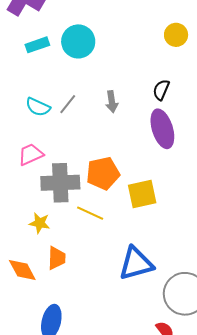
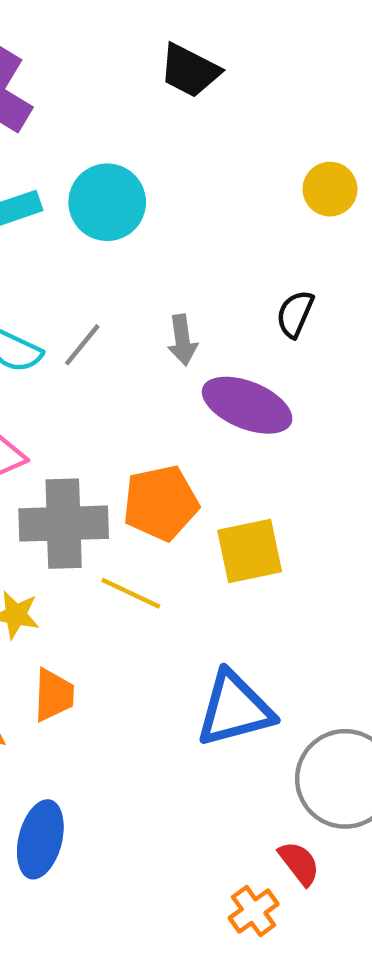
purple ellipse: (162, 129) -> (247, 405), moved, turned -51

